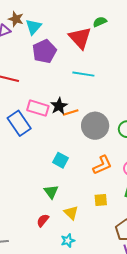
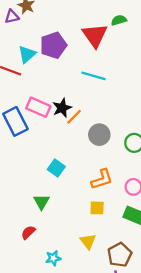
cyan triangle: (34, 27) -> (27, 54), moved
orange line: (71, 113) -> (74, 117), turned -35
gray circle: (95, 126) -> (99, 135), size x0.7
yellow square: (101, 200) -> (97, 208), moved
yellow triangle: (71, 213) -> (88, 241), moved

